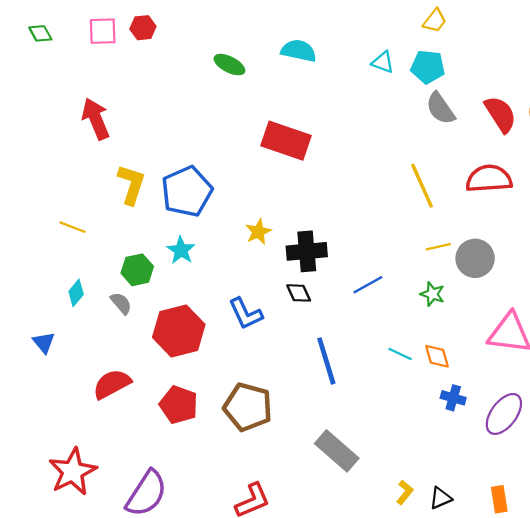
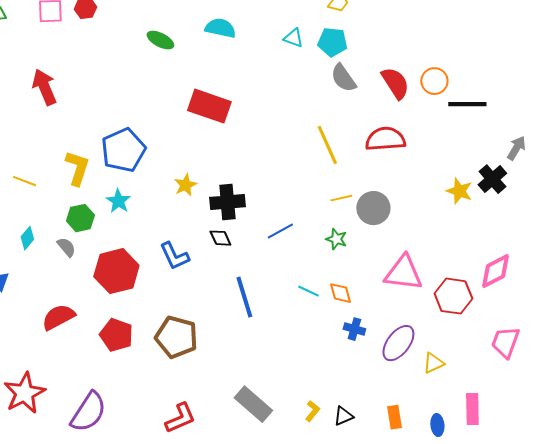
yellow L-shape: (131, 184) -> (77, 168), moved
gray rectangle: (337, 451) -> (253, 404), moved

